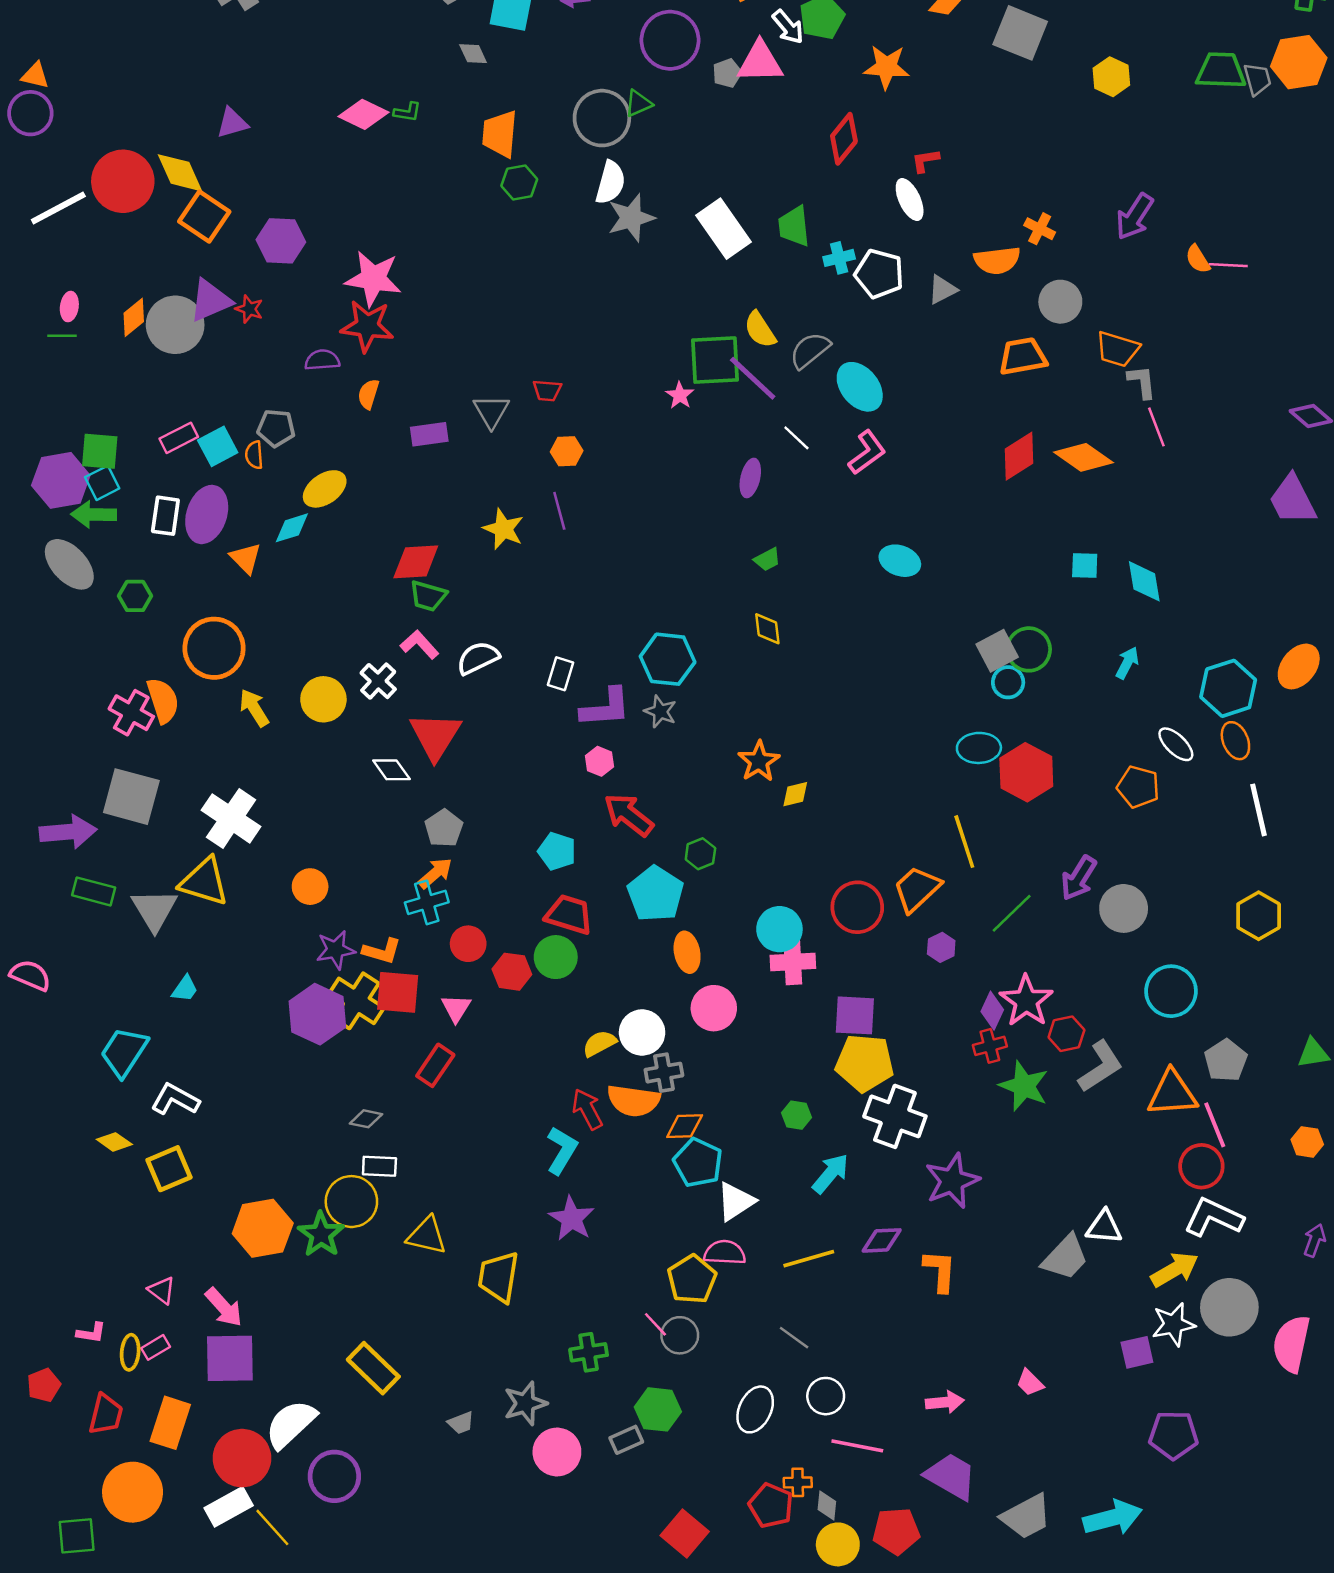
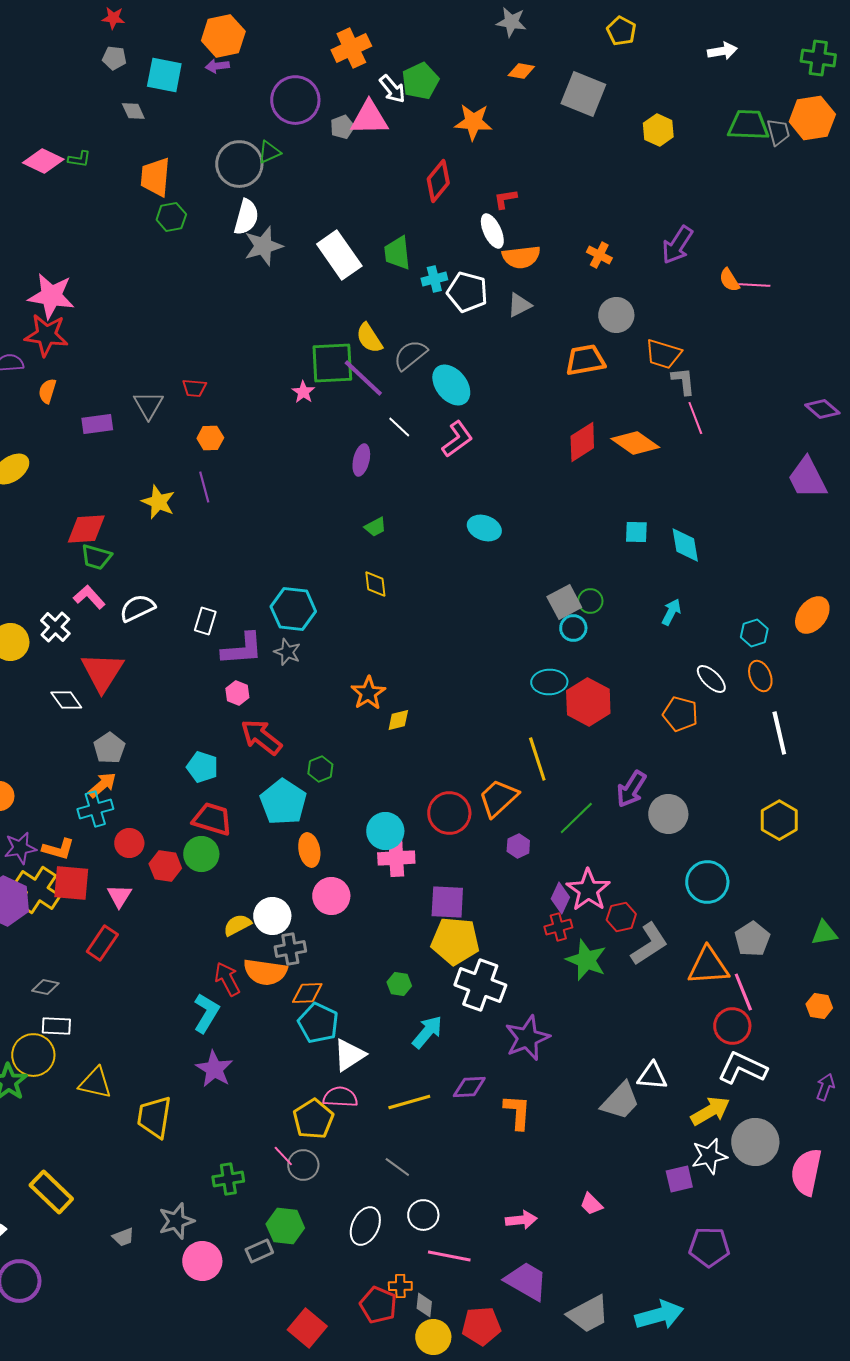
orange semicircle: (997, 260) -> (521, 257), moved
green circle: (1029, 649) -> (590, 601), size x0.7
cyan hexagon: (1228, 688) -> (754, 633), size x0.6

